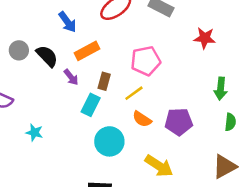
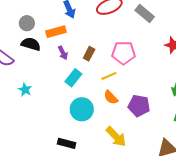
orange rectangle: (87, 51) -> (56, 32), moved
black semicircle: (47, 56) -> (31, 44), moved, turned -42
brown rectangle: (104, 81) -> (89, 54), moved

